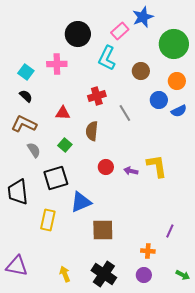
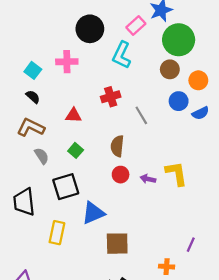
green circle: (174, 44) -> (179, 40), moved
brown circle: (141, 71) -> (170, 69), moved
brown semicircle: (92, 131) -> (117, 146), moved

